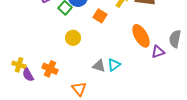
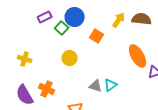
yellow cross: (19, 65) -> (25, 59), moved
purple semicircle: (28, 75) -> (25, 95), size x1.5

